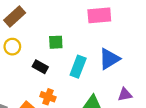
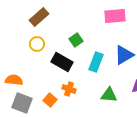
green square: (56, 42) -> (76, 40), turned -32
black rectangle: (40, 67) -> (62, 62), size x1.5

